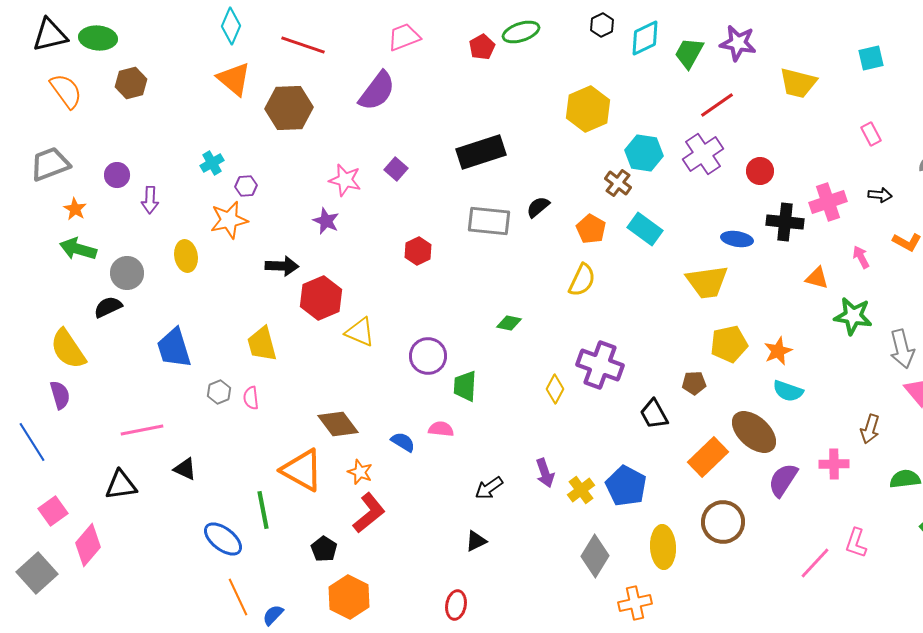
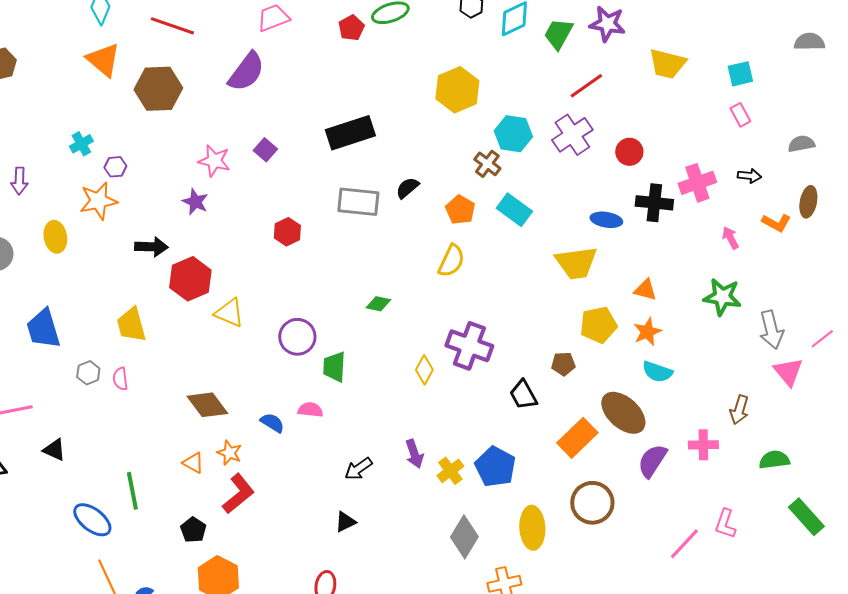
cyan square: (871, 58) -> (740, 74), moved
orange triangle: (817, 278) -> (645, 290), moved
orange triangle: (302, 470) -> (193, 463), moved, size x0.5

